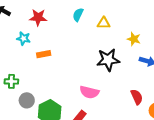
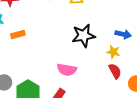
yellow star: (134, 39) -> (113, 52), moved

